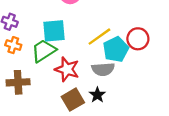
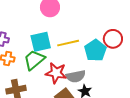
yellow line: (99, 37) -> (68, 43), moved, turned 30
gray semicircle: (103, 69) -> (76, 76), moved

